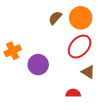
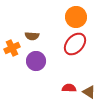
brown semicircle: (55, 18) -> (32, 36), moved, turned -128
brown triangle: (88, 72) -> (89, 92), moved

